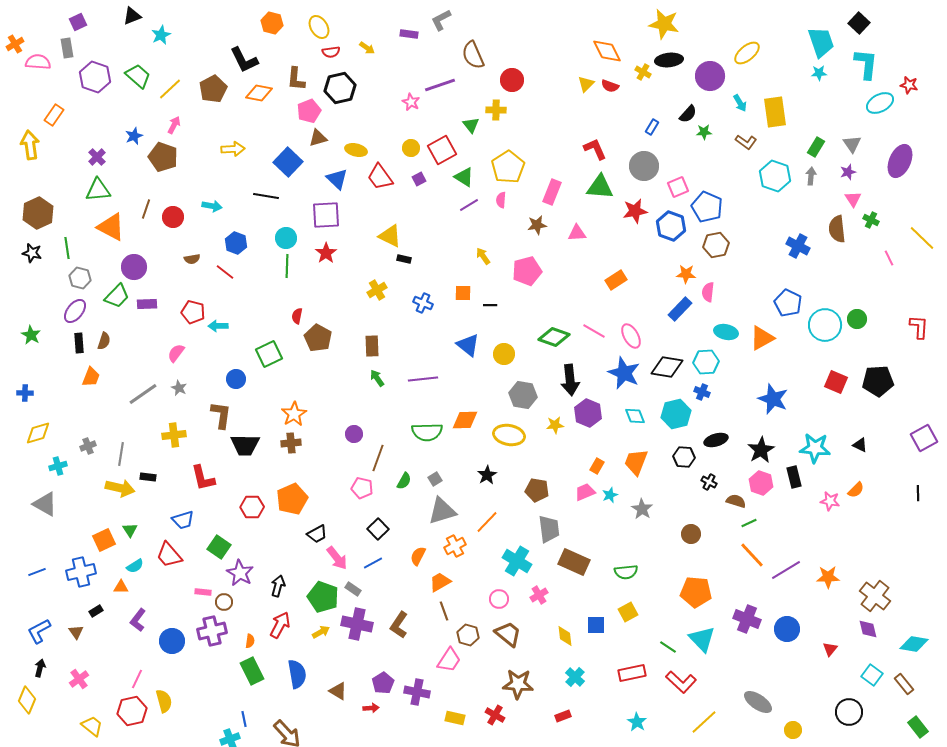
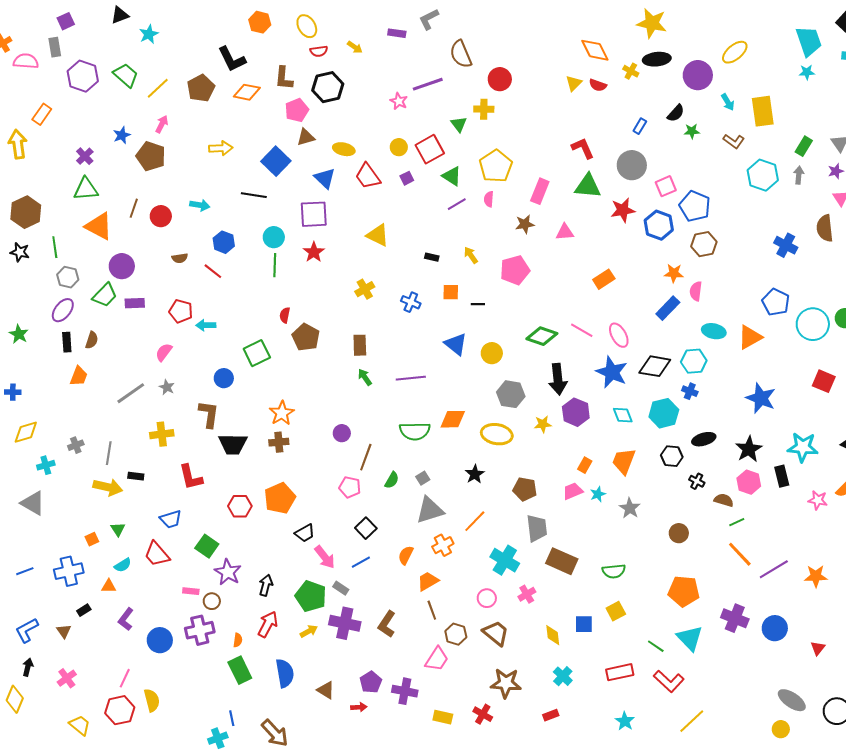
black rectangle: (404, 259) -> (432, 257), moved
orange square: (104, 540) -> (92, 539), size x0.6
gray ellipse: (758, 702) -> (792, 700), moved

